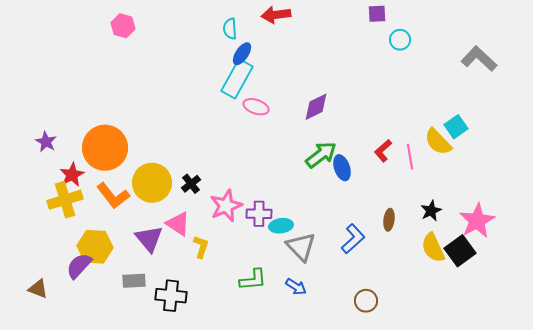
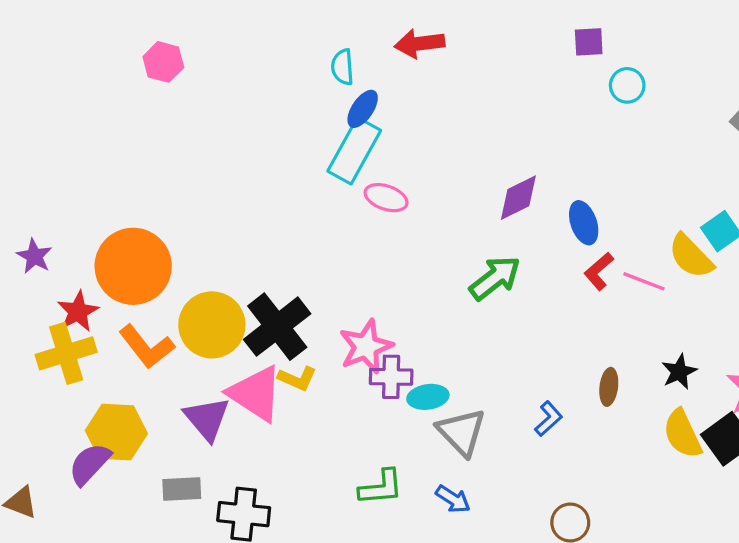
purple diamond: (316, 107) -> (518, 198), moved
pink line: (410, 157) -> (644, 281), turned -60
blue ellipse: (342, 168) -> (584, 223), moved
black cross: (191, 184) -> (277, 327), size x2.0
pink star: (226, 206) -> (366, 347), moved
pink triangle: (178, 224) -> (255, 394), size x1.4
blue L-shape: (353, 239) -> (548, 419), size x0.7
yellow L-shape: (201, 247) -> (297, 378), moved, turned 95

